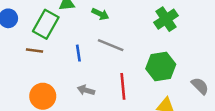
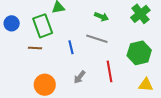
green arrow: (100, 14) -> (101, 17), moved
green rectangle: (46, 24) -> (43, 26), turned -45
gray arrow: (86, 90) -> (80, 77), turned -64

